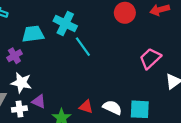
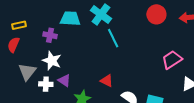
purple cross: (14, 56) -> (50, 35), turned 32
red triangle: (86, 107) -> (107, 81), moved

